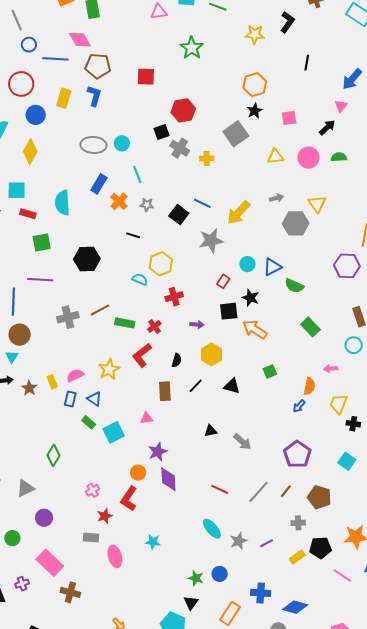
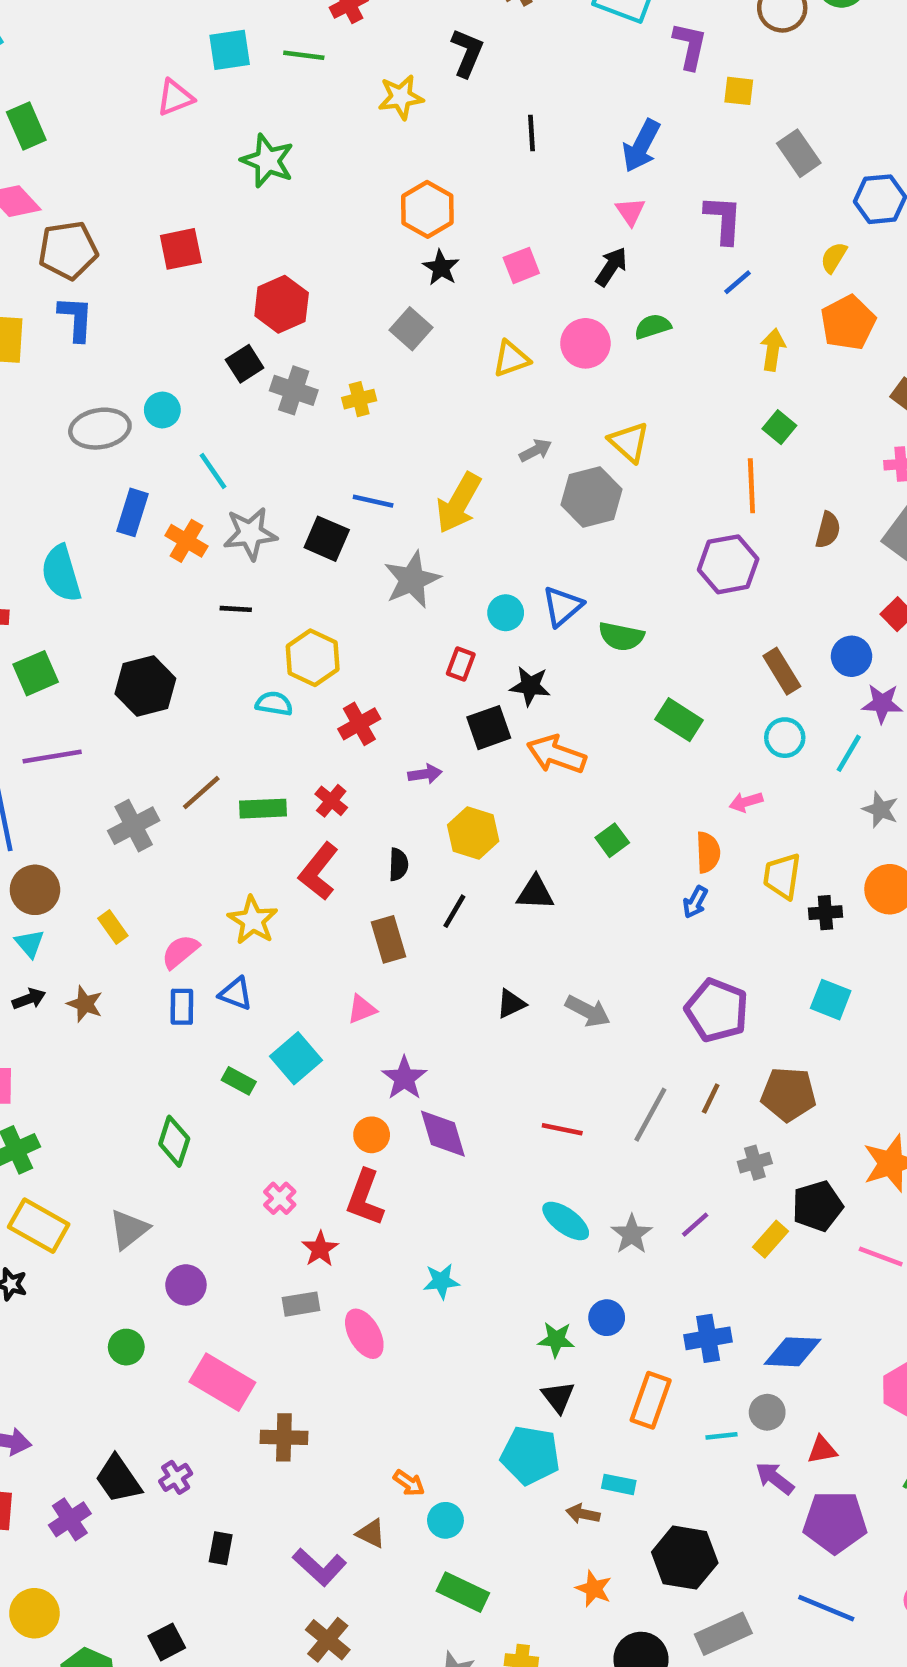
gray square: (236, 134) -> (411, 329), size x0.7
gray star: (147, 205) -> (250, 534), size x1.6
yellow rectangle: (52, 382) -> (113, 927), moved
green rectangle: (89, 422) -> (239, 1081), moved
purple cross: (22, 584) -> (176, 1477), moved

